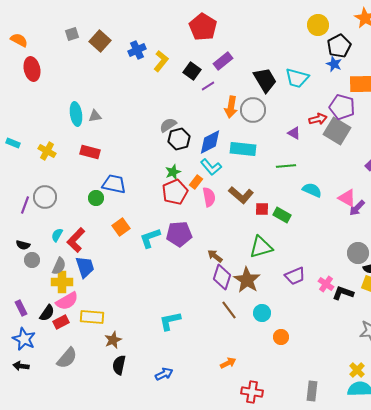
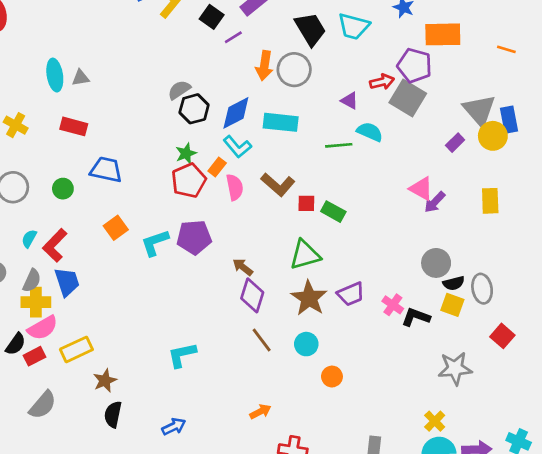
cyan semicircle: (312, 190) -> (370, 132), moved
green circle: (96, 198) -> (63, 189), moved
brown star: (247, 280) -> (309, 298), moved
yellow rectangle: (92, 317) -> (76, 349), turned -30

